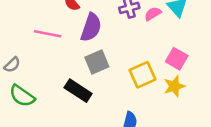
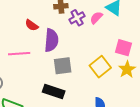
gray square: (97, 62) -> (63, 66), turned 30

